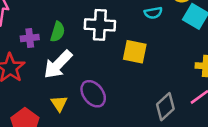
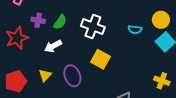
yellow square: (135, 52) -> (101, 59), moved
white arrow: (58, 64) -> (53, 46), size x0.7

